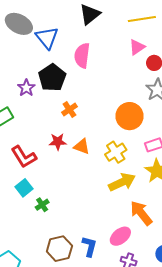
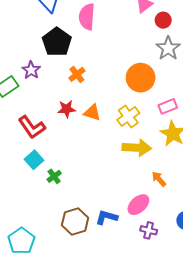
purple star: (26, 88) -> (31, 70), moved
yellow arrow: (122, 182) -> (137, 148), turned 32
orange arrow: (141, 213) -> (159, 179), size x0.6
blue L-shape: (89, 246) -> (106, 217), turned -85

